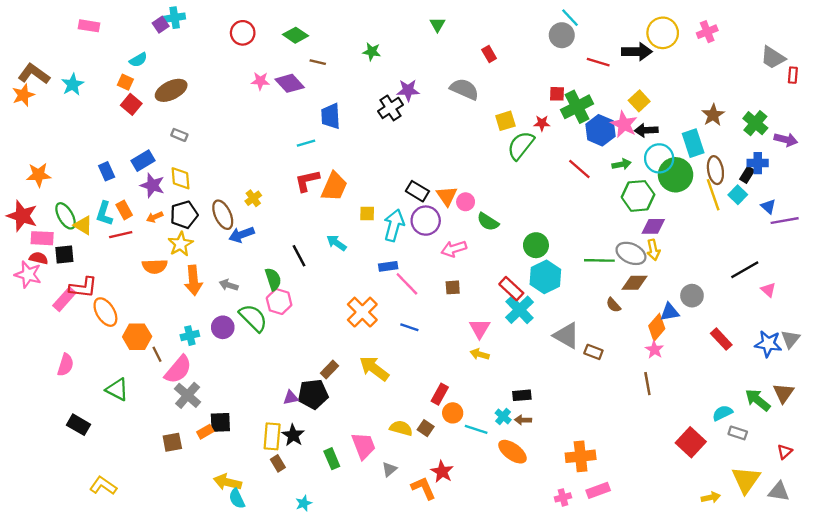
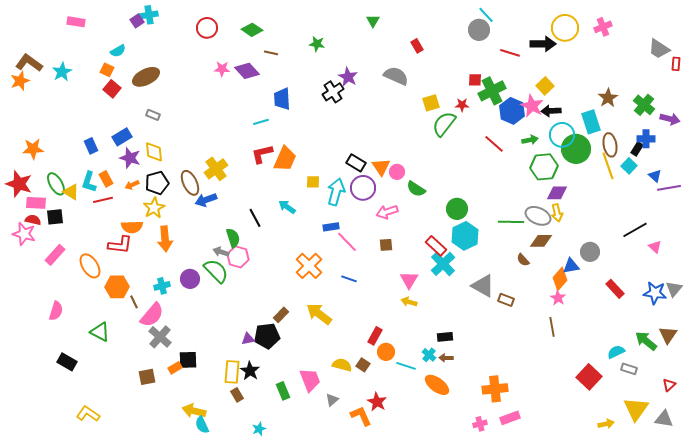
purple star: (408, 90) -> (348, 77), turned 30
yellow cross: (253, 198) -> (216, 169), size x1.6
gray arrow: (229, 285) -> (221, 252), moved
red L-shape: (83, 287) -> (120, 245), moved

